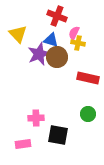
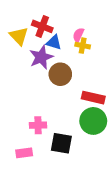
red cross: (57, 16) -> (42, 26), moved
brown circle: (57, 57) -> (60, 74), moved
red rectangle: (88, 78) -> (93, 98), moved
green circle: (88, 114) -> (93, 121), size x1.6

